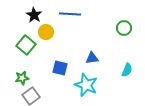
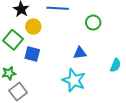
green circle: (124, 28) -> (93, 23), moved
blue square: (60, 68) -> (32, 54), moved

